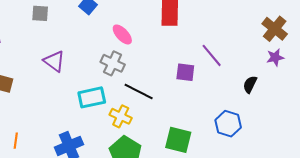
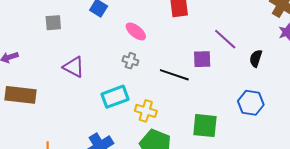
gray cross: (113, 63) -> (130, 61), size x0.7
black semicircle: (250, 84) -> (256, 58), moved
black line: (139, 91) -> (174, 75), moved

